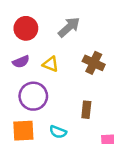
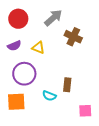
brown cross: (94, 63) -> (73, 37), moved
cyan semicircle: (58, 132) -> (49, 96), moved

